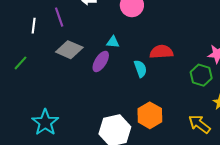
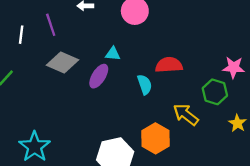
yellow arrow: (199, 124) -> (186, 115), moved

